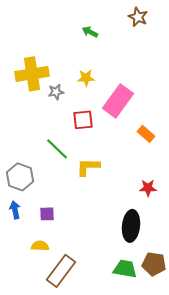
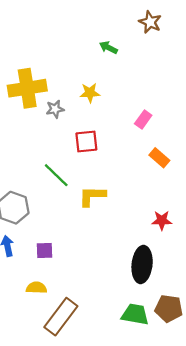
green arrow: (90, 32) -> (108, 48), moved
pink rectangle: (118, 101) -> (143, 119), moved, size x0.5

